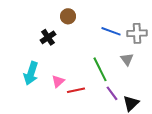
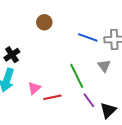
black cross: (48, 37) -> (12, 55), moved

